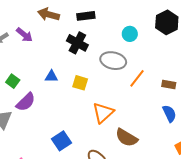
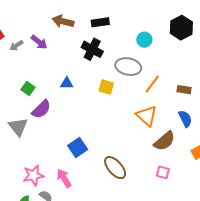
yellow square: (80, 83) -> (106, 87), moved
orange triangle: (103, 113) -> (147, 116), moved, turned -35
brown semicircle: (127, 138) -> (164, 141), moved, turned -70

